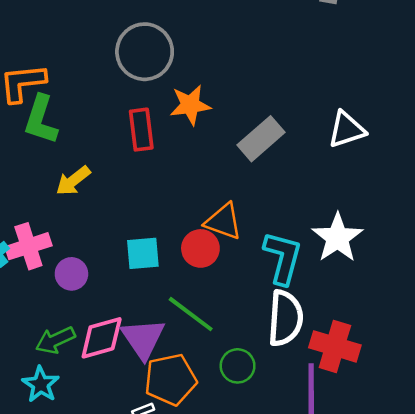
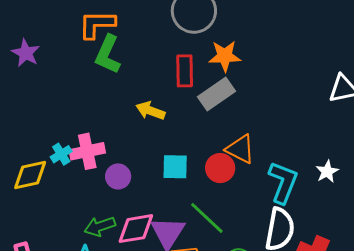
gray rectangle: (261, 139) -> (217, 94), moved
yellow arrow: (73, 181) -> (150, 111), moved, turned 52
white star: (337, 238) -> (327, 172), size x0.6

